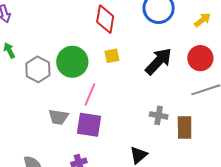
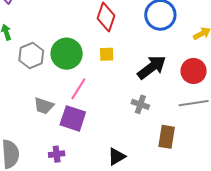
gray cross: (159, 115) -> (140, 104), moved

